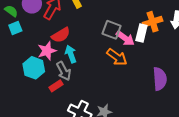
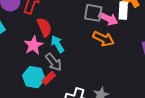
red semicircle: (61, 35) -> (44, 27), turned -72
cyan hexagon: (34, 68) -> (34, 77), moved

